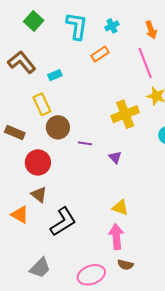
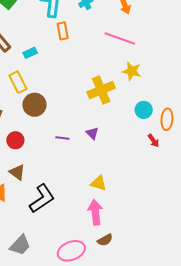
orange rectangle: (100, 54) -> (63, 31), moved, turned -66
pink line: (145, 63) -> (120, 38), turned -48
purple line: (85, 143) -> (62, 138), moved
red circle: (38, 162) -> (15, 140), size x0.7
brown semicircle: (125, 265) -> (105, 240), turned -42

